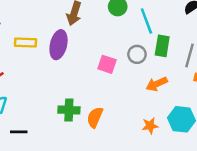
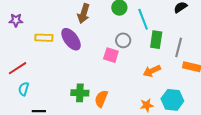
purple ellipse: (59, 45) -> (71, 39), turned -50
gray circle: (137, 54) -> (123, 40), moved

